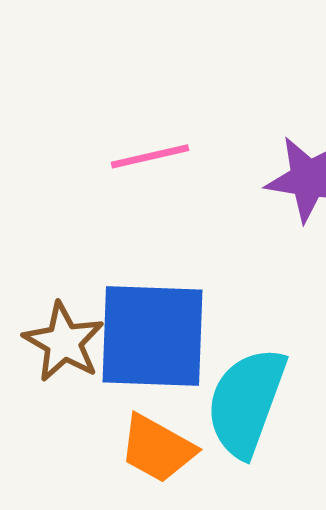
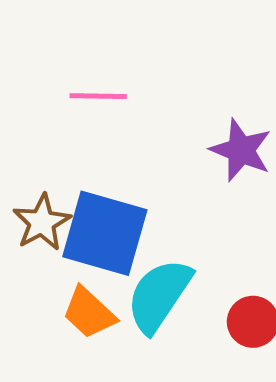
pink line: (150, 156) -> (98, 96), moved

